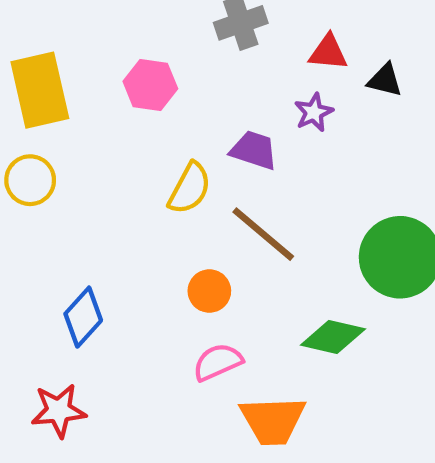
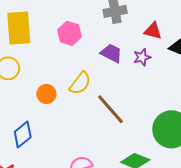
purple trapezoid: (254, 150) -> (111, 53), moved
orange circle: (209, 291) -> (46, 94), moved

